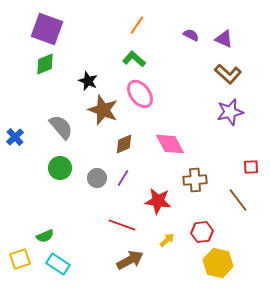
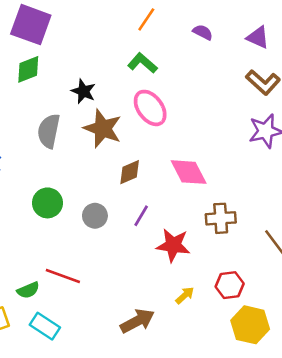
purple semicircle: (191, 35) -> (203, 32), moved
gray semicircle: (61, 127) -> (49, 131), moved, turned -128
purple line: (123, 178) -> (141, 216), moved
red line: (122, 225) -> (63, 276), moved

